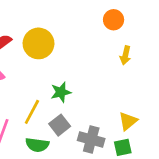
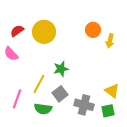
orange circle: (114, 20) -> (93, 30), moved
yellow triangle: (128, 121) -> (112, 91), turned -42

